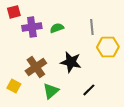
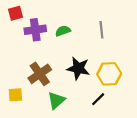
yellow hexagon: (108, 47) -> (109, 74), moved
yellow square: (14, 86) -> (15, 95), turned -32

